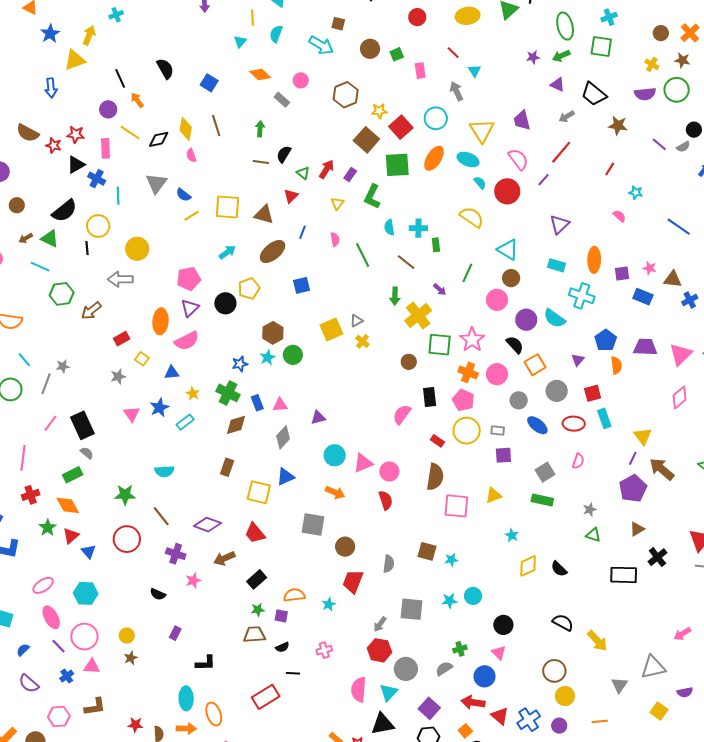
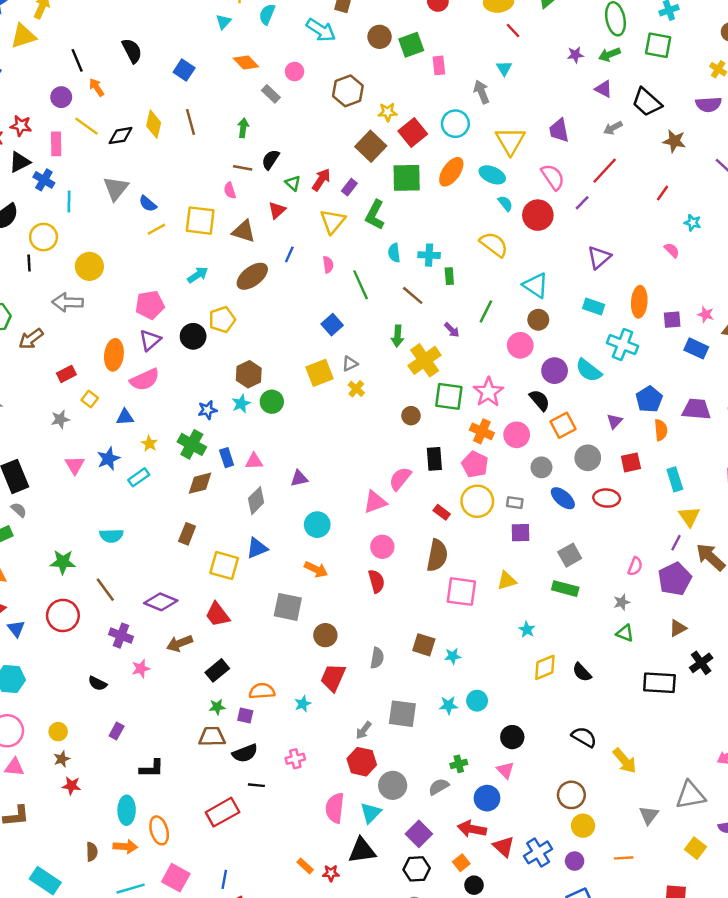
red line: (453, 53) -> (513, 31), moved
green square: (397, 54) -> (411, 45), size x1.5
pink semicircle: (191, 155) -> (230, 190), moved
yellow triangle: (337, 203) -> (333, 221), size x1.6
blue square: (301, 285) -> (332, 325), moved, turned -30
cyan rectangle: (604, 418) -> (675, 479), moved
pink semicircle: (578, 461) -> (635, 566), moved
pink triangle: (363, 463) -> (375, 502), moved
black semicircle: (282, 647) -> (245, 753), size x1.5
red star: (135, 725) -> (71, 786), moved

